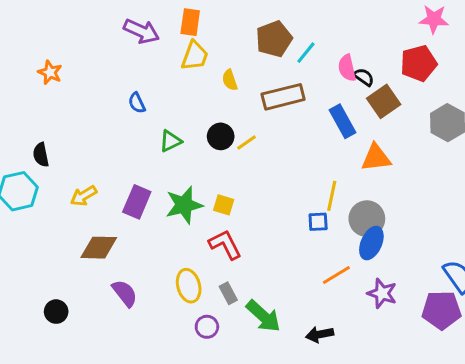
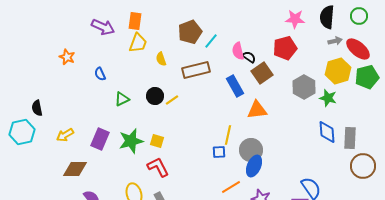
orange star: (50, 72) -> (67, 57), moved

